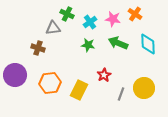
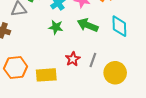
yellow rectangle: (79, 90) -> (46, 75), turned 60
gray line: (121, 94) -> (93, 60), moved

